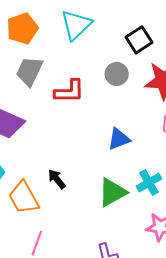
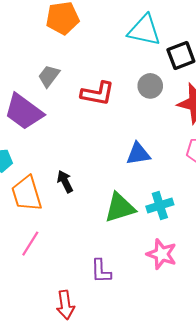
cyan triangle: (76, 25) -> (144, 30), moved, turned 44
gray trapezoid: (29, 71) -> (49, 76), moved, size x0.7

